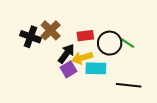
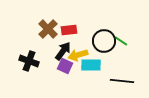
red rectangle: (85, 36) -> (69, 30), moved
black cross: (31, 37) -> (29, 61), moved
purple square: (68, 69) -> (65, 66), turned -35

